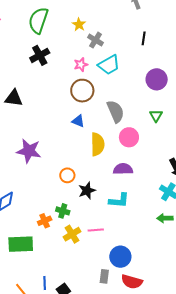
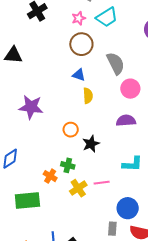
yellow semicircle: (98, 144) -> (88, 96), moved, size x0.7
cyan L-shape: (119, 201) -> (132, 164), moved
orange cross: (45, 221) -> (50, 176), turned -32

